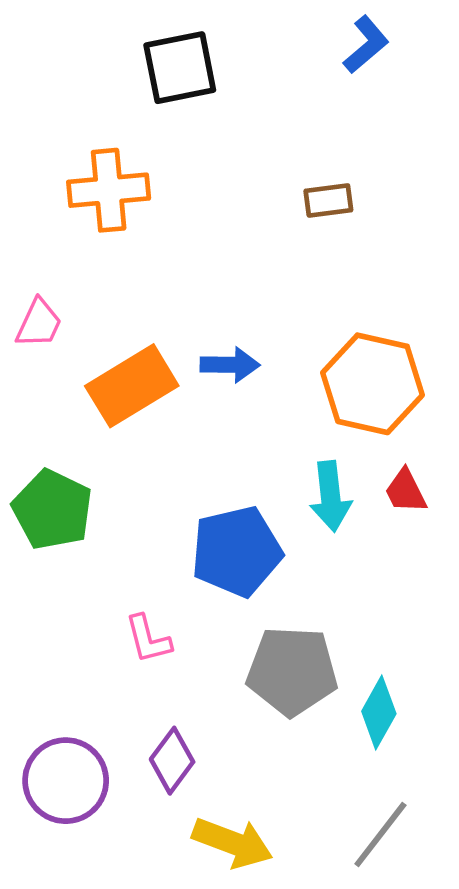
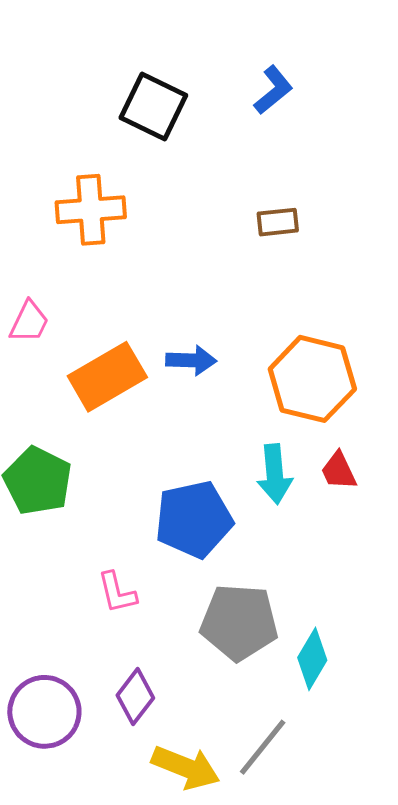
blue L-shape: (366, 45) -> (273, 90), moved
black square: (180, 68) -> (153, 106), turned 36
gray line: (380, 835) -> (263, 747), moved

